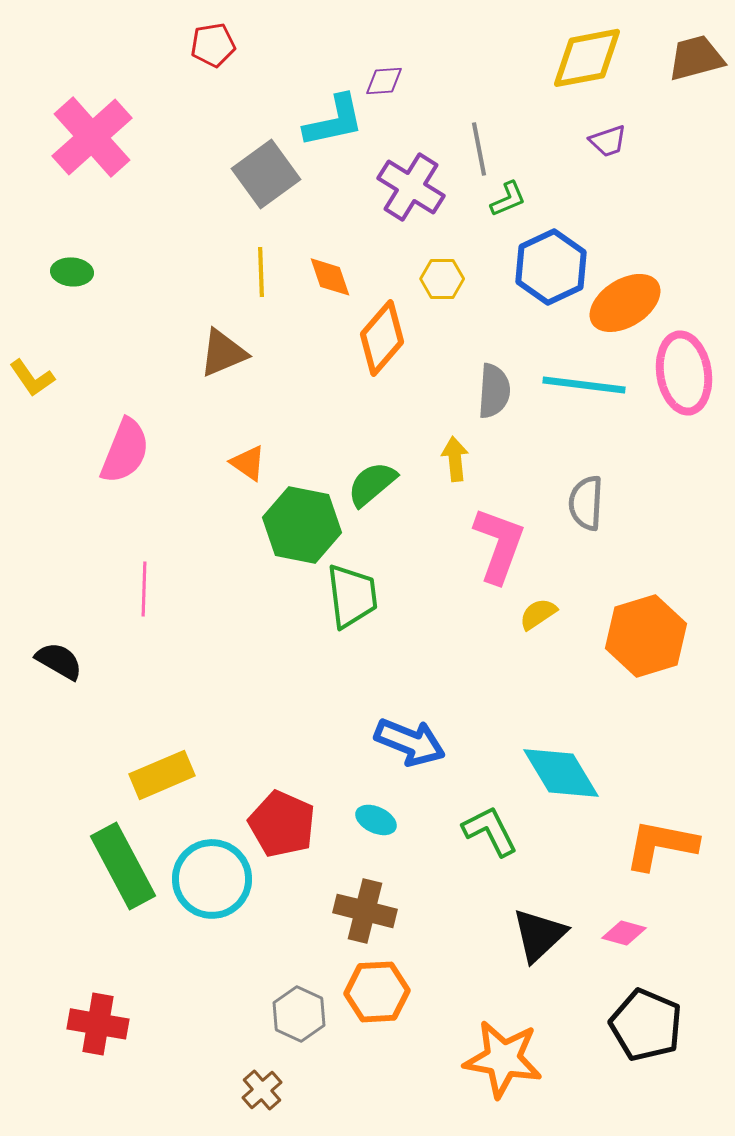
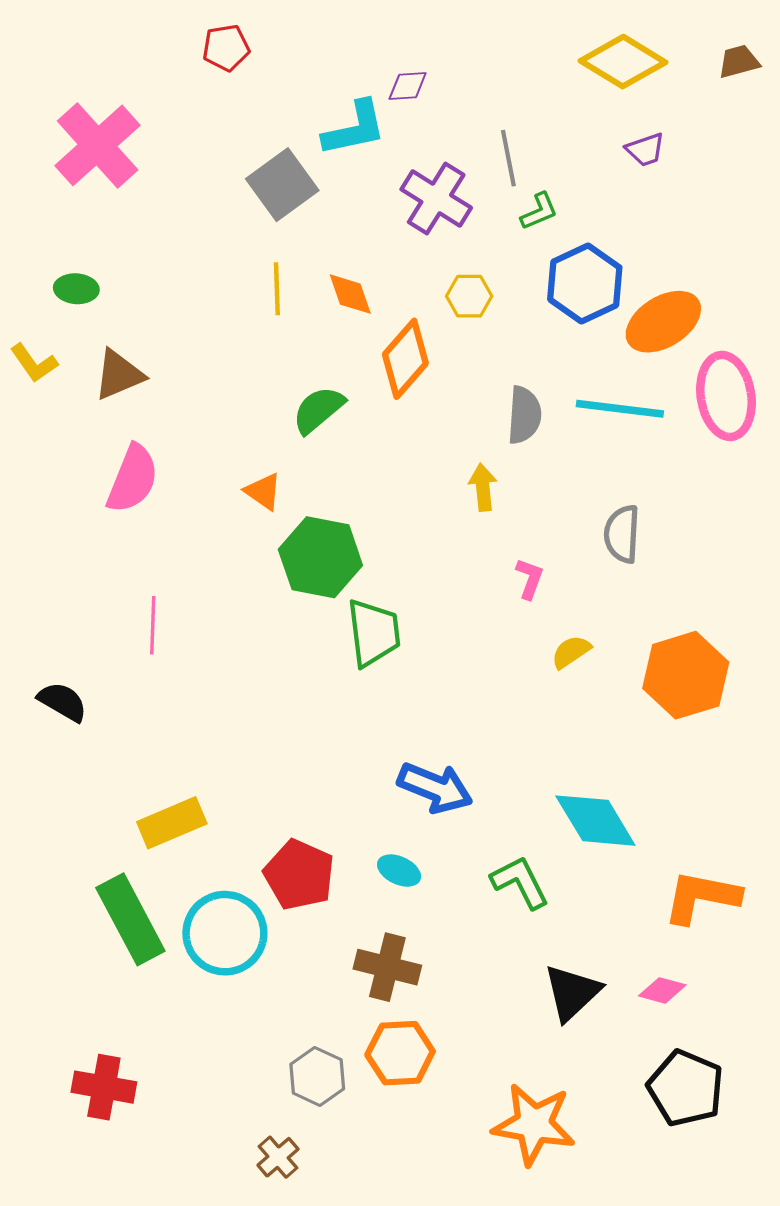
yellow diamond: (587, 58) -> (623, 62), turned 42
brown trapezoid: (696, 58) -> (739, 62), size x0.7
brown triangle: (223, 353) -> (119, 375), moved
yellow L-shape: (32, 378) -> (34, 363), moved
green semicircle: (372, 484) -> (318, 410), moved
pink L-shape: (499, 545) -> (530, 579), size x0.5

